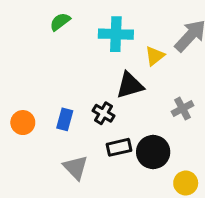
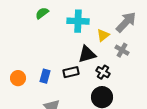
gray cross: (183, 109) -> (122, 50), moved, turned -32
black cross: (103, 113) -> (103, 72), moved
black rectangle: (119, 147) -> (71, 72), moved

